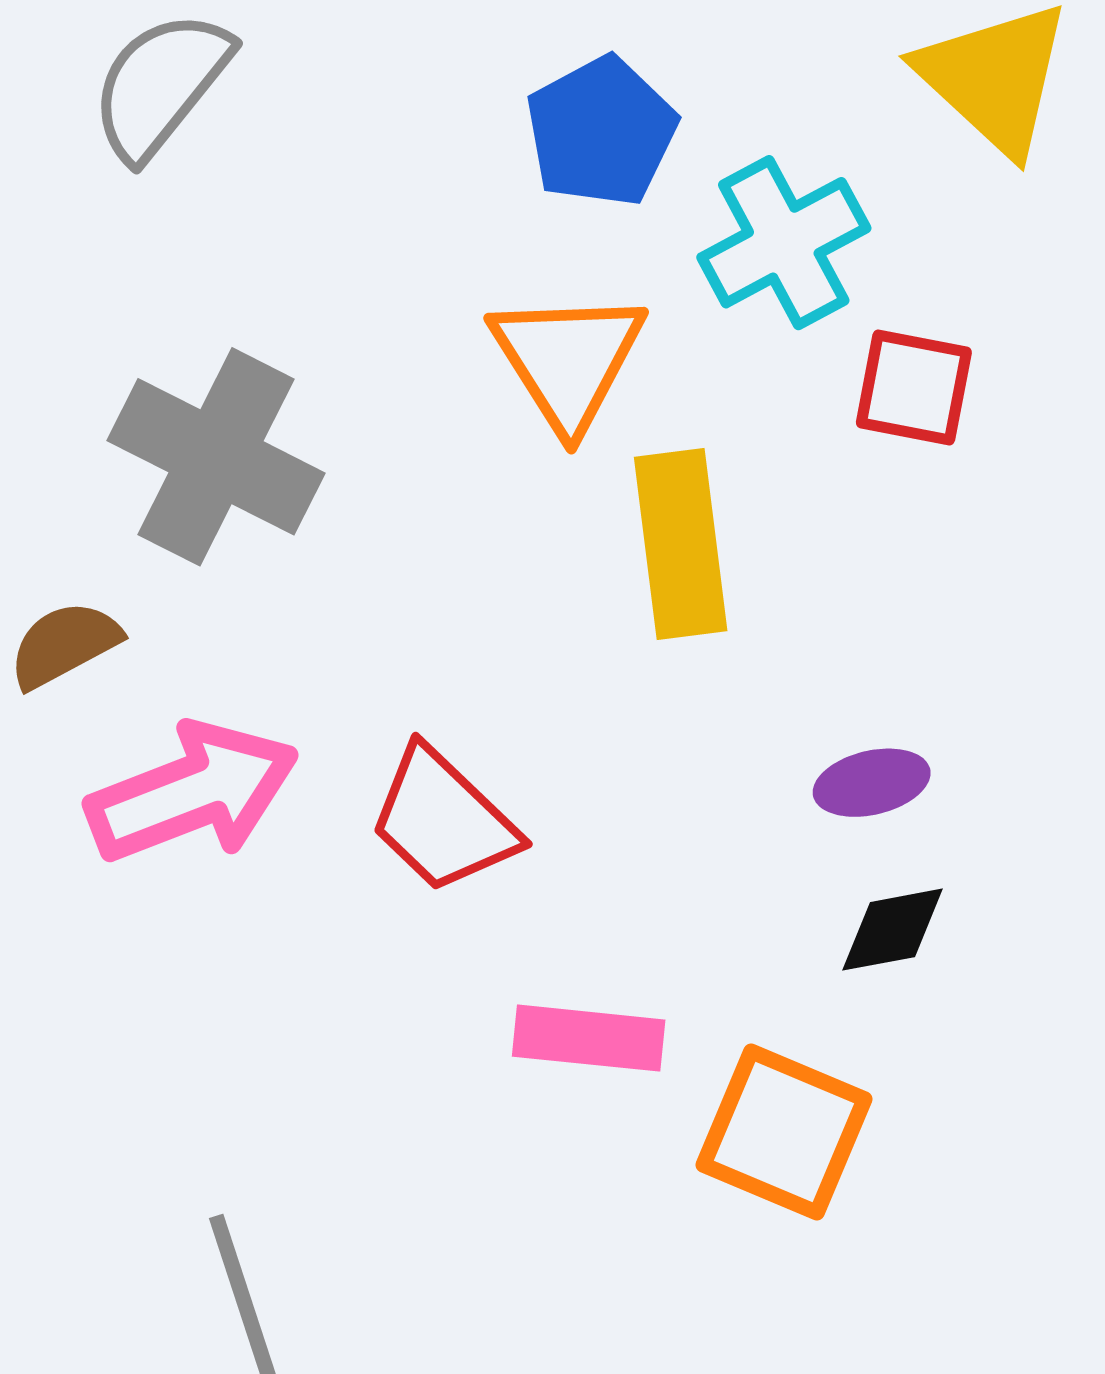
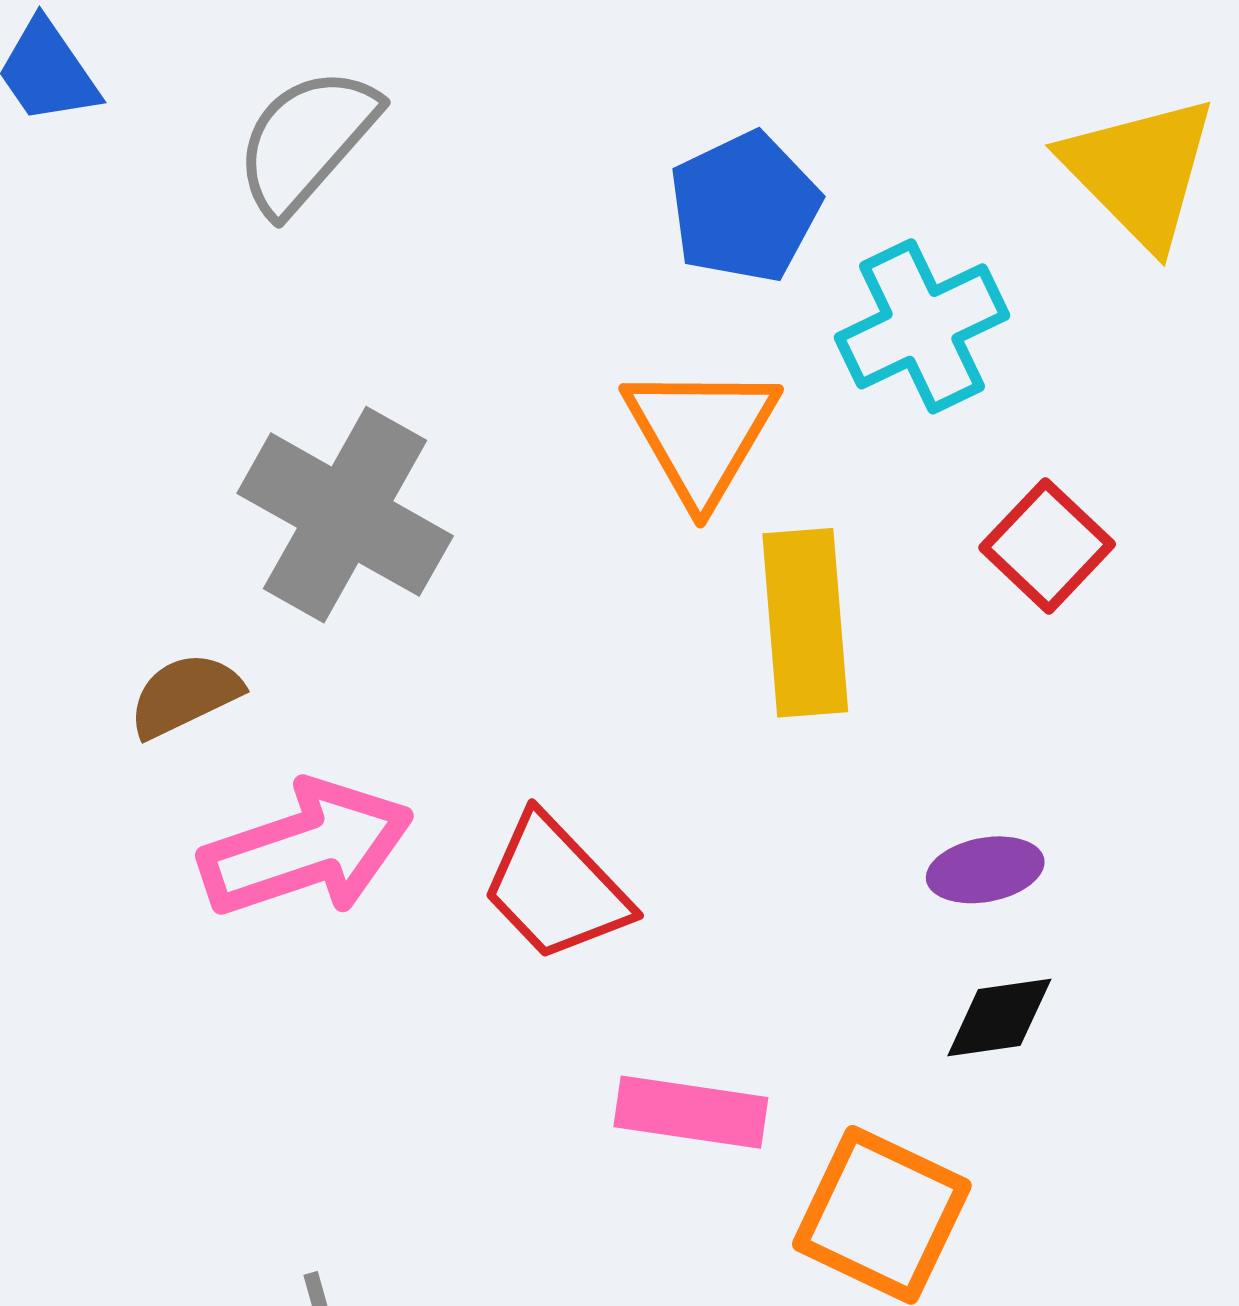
red square: (914, 388) -> (1047, 546), moved, turned 30

